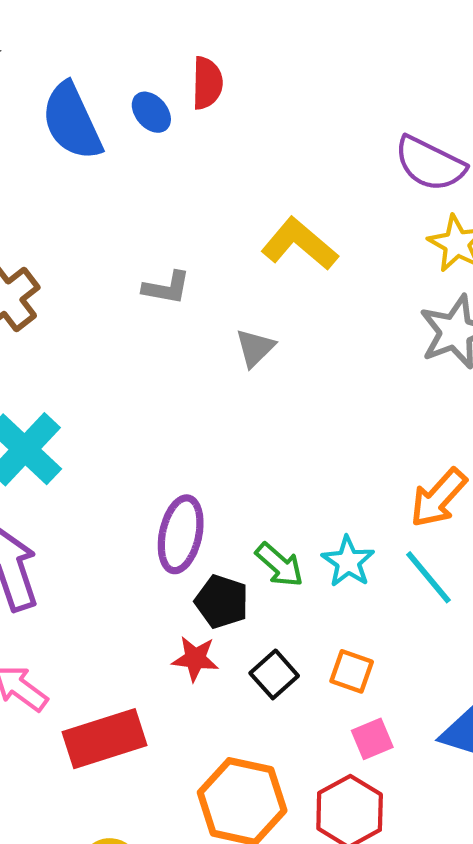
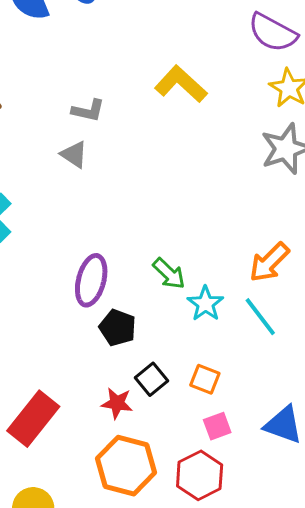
gray triangle: (255, 348) -> (74, 154), moved, turned -44
green arrow: (279, 565) -> (169, 274), moved
red star: (195, 659) -> (117, 403), moved
red rectangle: (105, 739) -> (33, 419), turned -36

